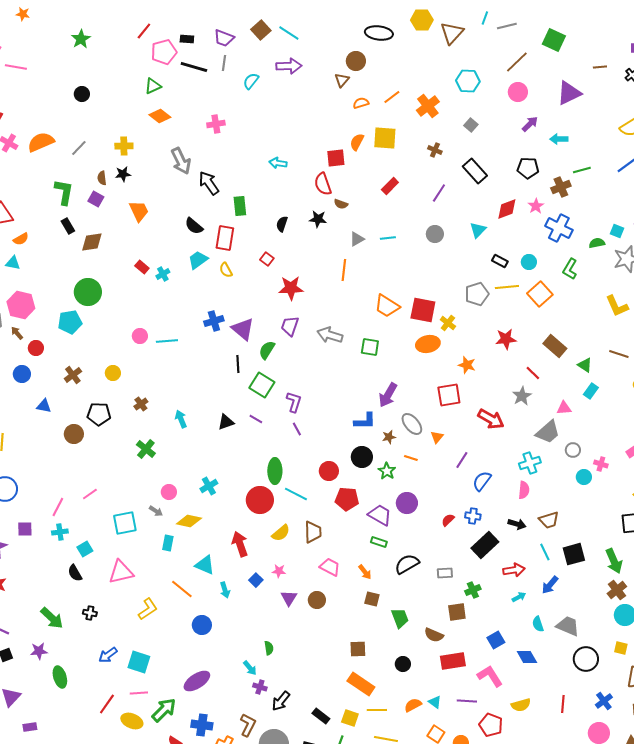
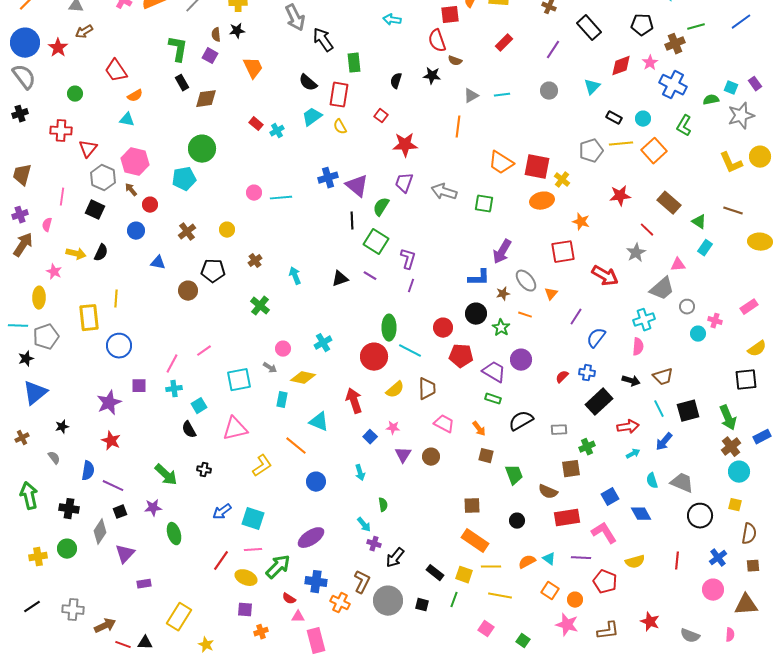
purple line: (297, 429) -> (411, 286), turned 48
cyan arrow: (225, 590) -> (360, 473), moved

